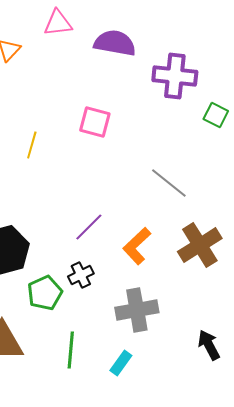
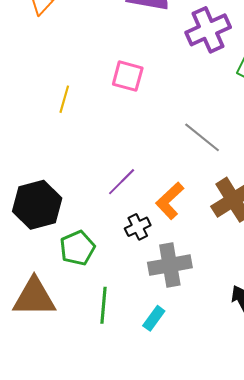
purple cross: (175, 76) -> (208, 30), turned -30
black cross: (81, 275) -> (138, 227), moved

